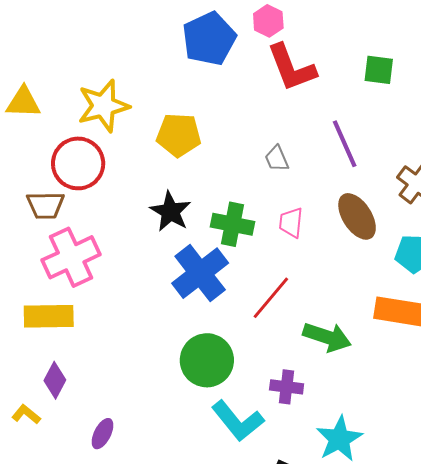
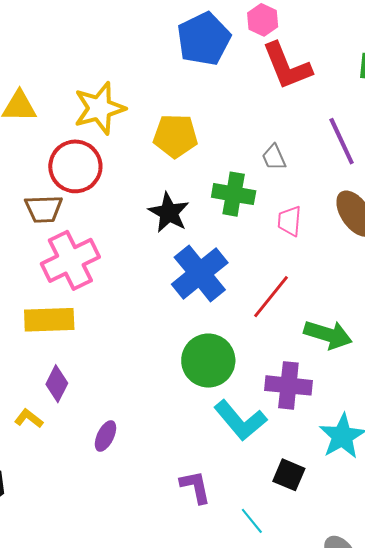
green cross: (232, 224) -> (234, 194), moved
purple cross: (287, 387) -> (288, 385), size x1.4

